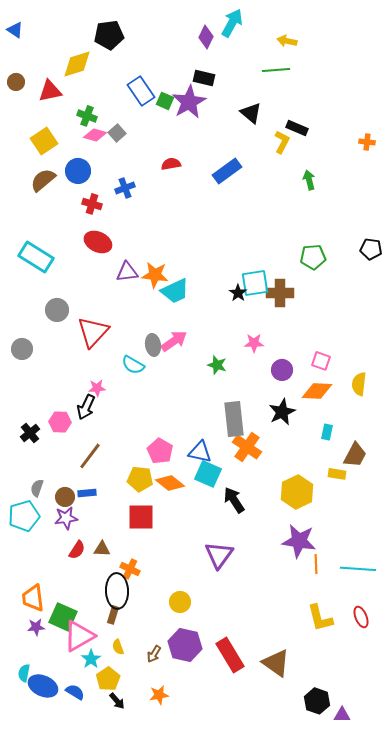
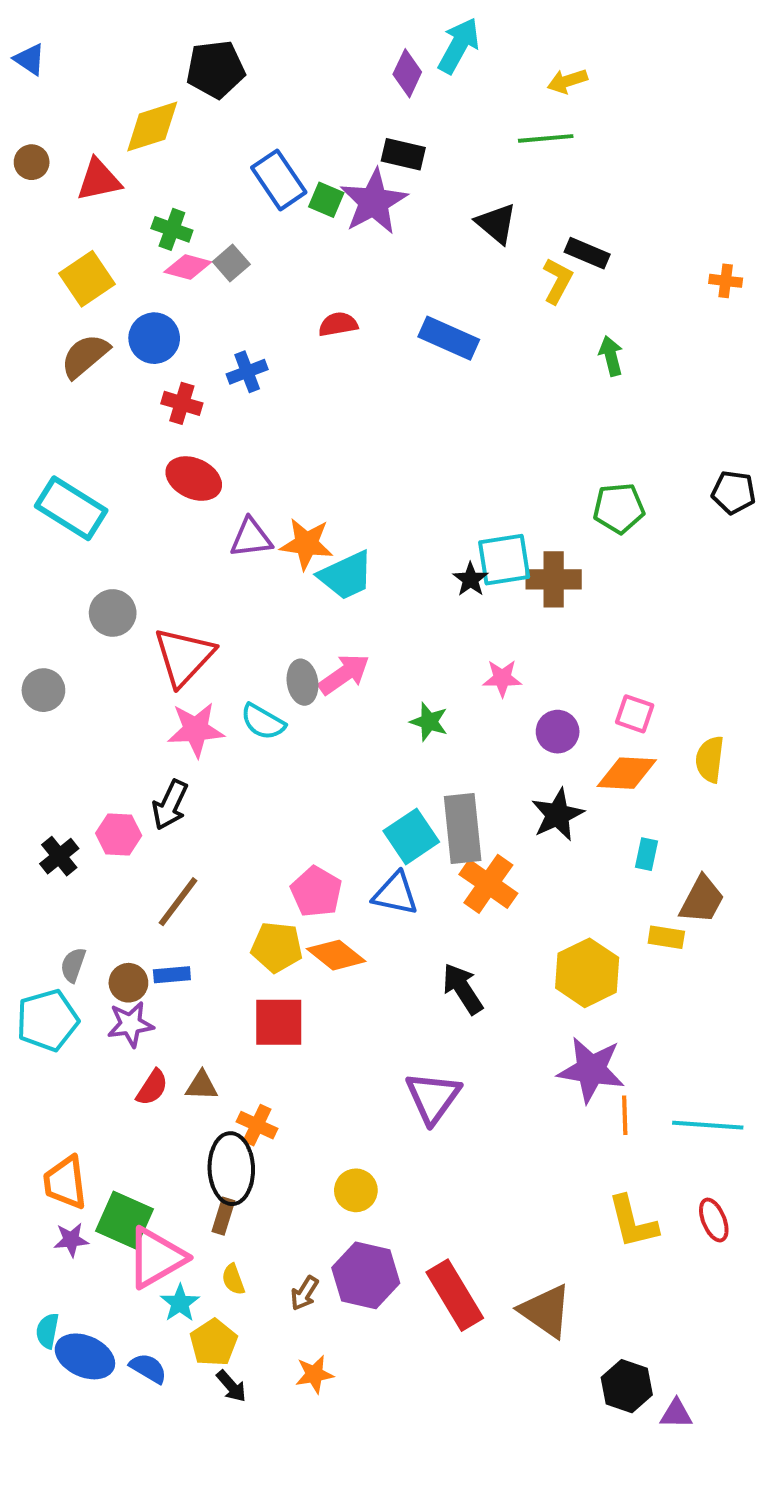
yellow arrow: (287, 41) -> (567, 81), turned -30
blue rectangle: (227, 171) -> (449, 338), turned 60
pink star: (97, 388) -> (196, 730), moved, size x1.6
cyan square: (208, 474) -> (411, 836), moved, turned 32

